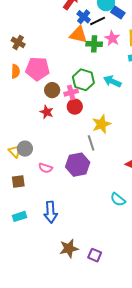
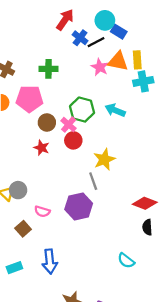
orange triangle: (78, 35) -> (118, 61), moved
pink star: (112, 38) -> (100, 67), moved
green cross: (94, 44) -> (48, 69), moved
pink cross: (71, 93) -> (69, 125), turned -32
brown square: (18, 181) -> (23, 229), moved, turned -32
cyan semicircle: (118, 200) -> (126, 261), moved

